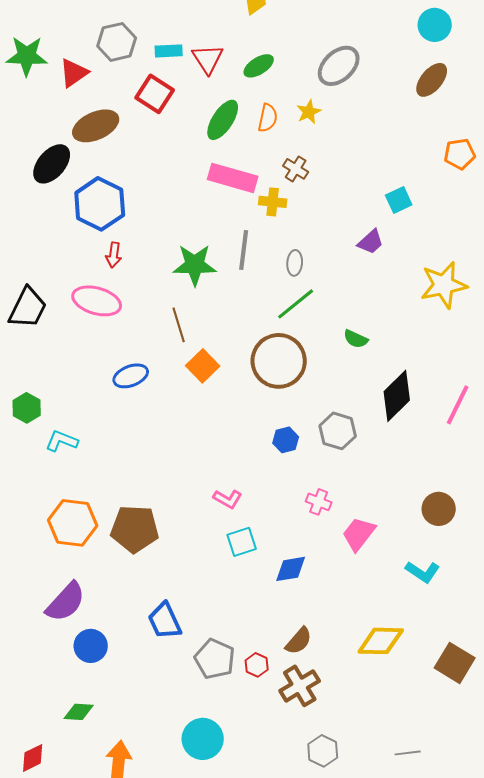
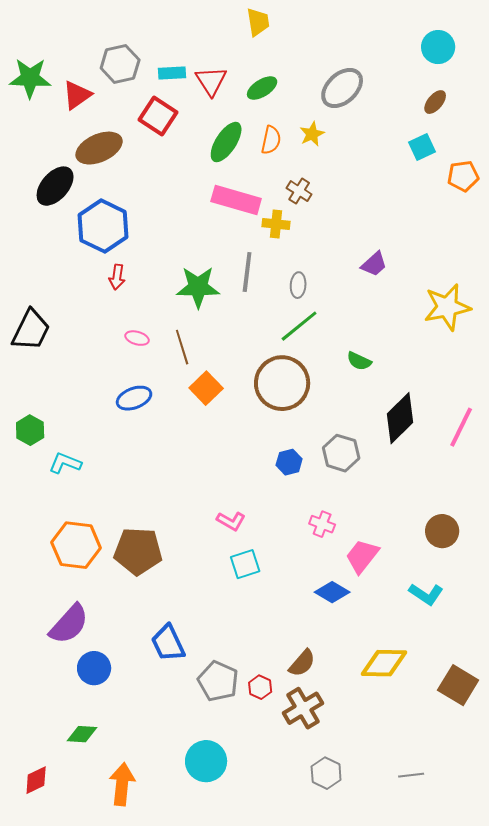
brown ellipse: (432, 80) -> (435, 102), size x0.7
cyan square: (399, 200) -> (422, 147), moved
pink ellipse: (97, 301) -> (137, 338), moved, size x0.5
blue diamond: (291, 569) -> (332, 592), moved, turned 40

